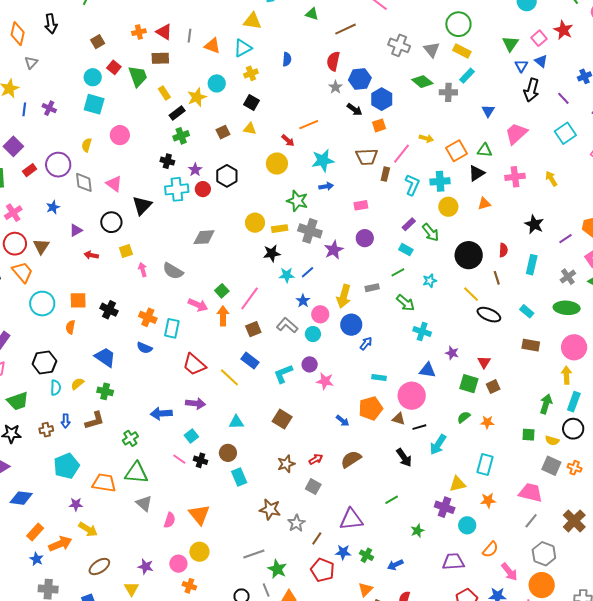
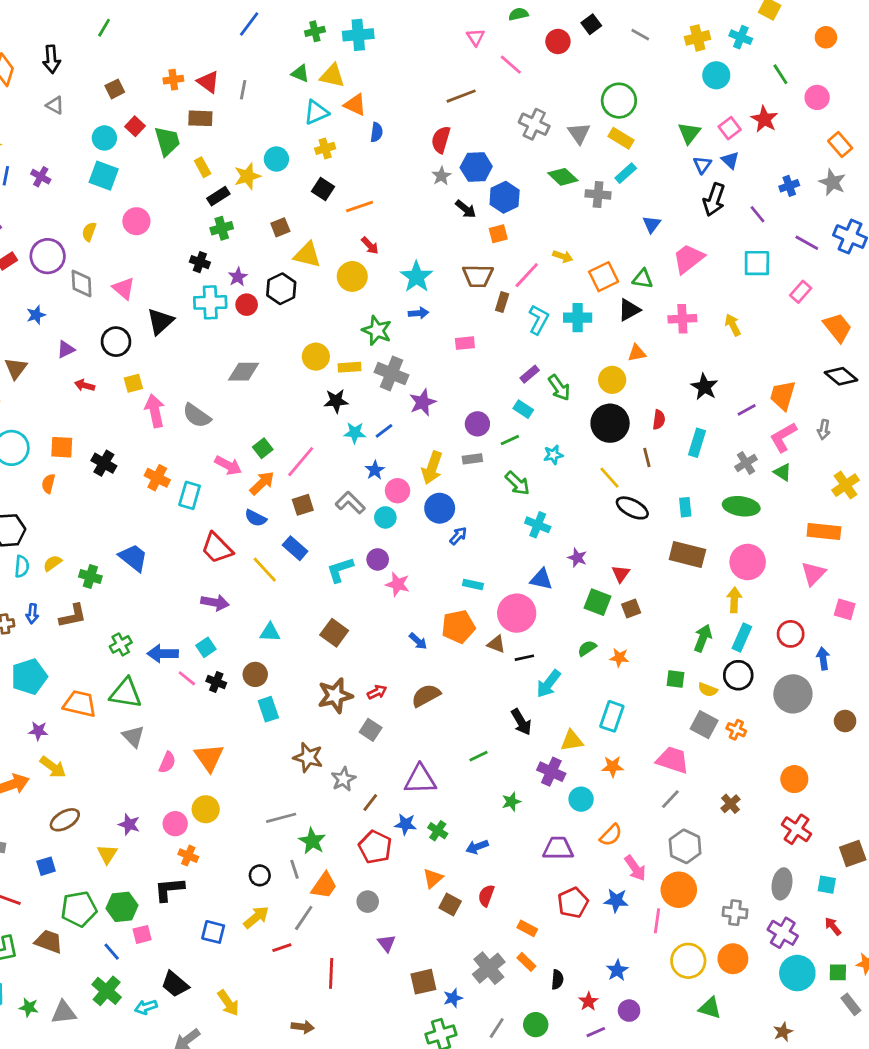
green triangle: (312, 14) -> (300, 73), moved
orange triangle: (212, 46) -> (355, 105), moved
gray triangle: (31, 63) -> (55, 105), moved, turned -48
orange line: (309, 125) -> (360, 207), moved
yellow triangle: (250, 129) -> (307, 255), moved, size x1.5
cyan square: (565, 133) -> (757, 263), turned 30
cyan star: (323, 161) -> (416, 277), turned -30
yellow circle: (448, 207) -> (612, 380), moved
purple circle: (365, 238) -> (477, 424), moved
pink arrow: (143, 270) -> (155, 411), size x1.6
cyan rectangle: (527, 311) -> (685, 507), turned 40
orange arrow: (223, 316) -> (262, 483), turned 42
brown rectangle: (531, 345) -> (687, 555), size x1.4
blue semicircle: (144, 348) -> (256, 518), moved
blue trapezoid: (105, 357) -> (133, 558), moved
blue arrow: (161, 414) -> (163, 654), moved
black arrow: (404, 458) -> (521, 722), moved
brown star: (286, 464) -> (335, 696), size x1.4
brown cross: (574, 521) -> (730, 804), size x0.6

